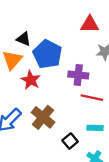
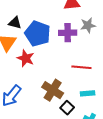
purple cross: (78, 75) -> (68, 33), moved
brown cross: (43, 117) -> (53, 90), moved

